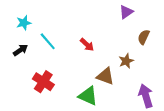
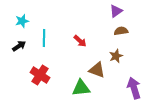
brown semicircle: (144, 37) -> (121, 31), moved, turned 56
cyan line: (48, 41) -> (44, 38), turned 42
green triangle: (88, 96) -> (81, 88), turned -30

